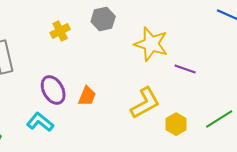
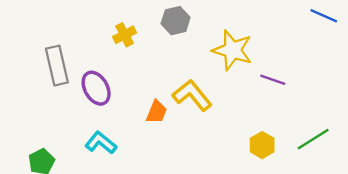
purple ellipse: (53, 90) -> (96, 88), moved
yellow L-shape: (145, 103) -> (192, 95), moved, turned -100

